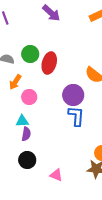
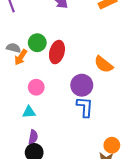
orange arrow: (15, 82) -> (21, 57), moved
purple semicircle: (26, 134) -> (33, 137), moved

